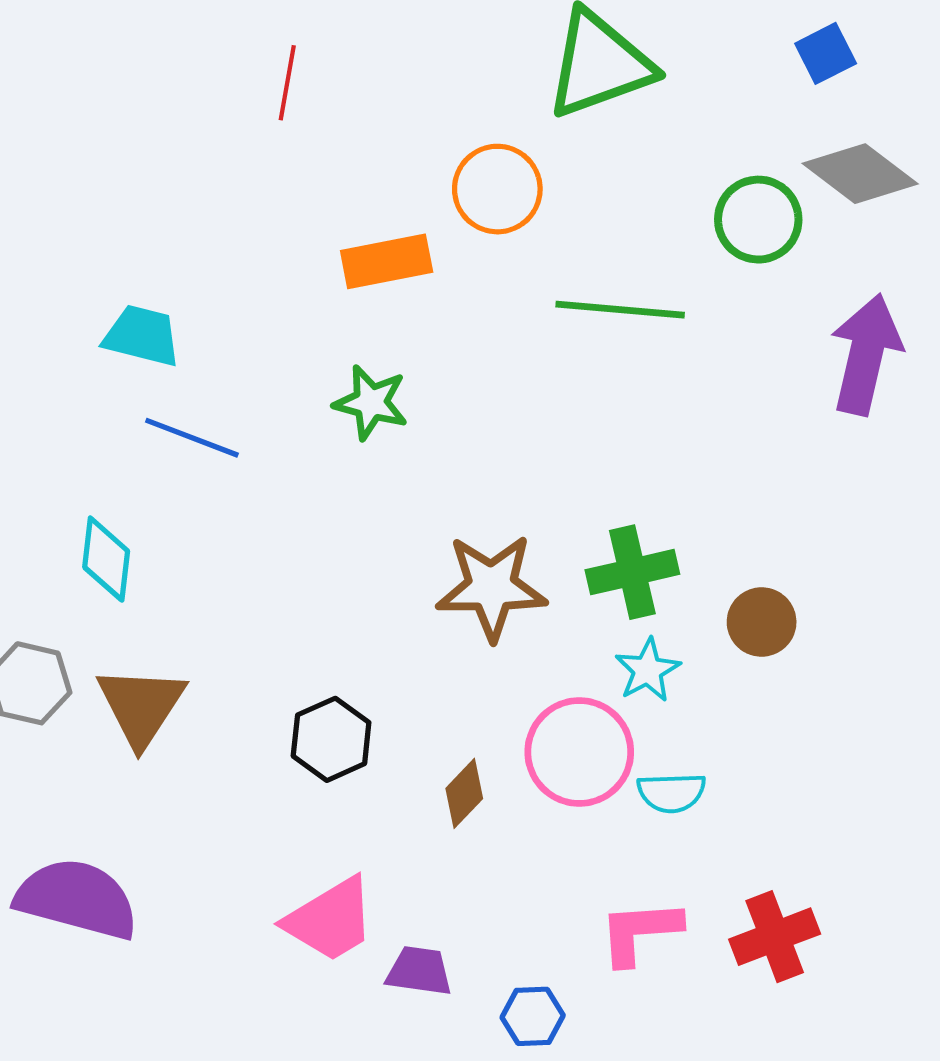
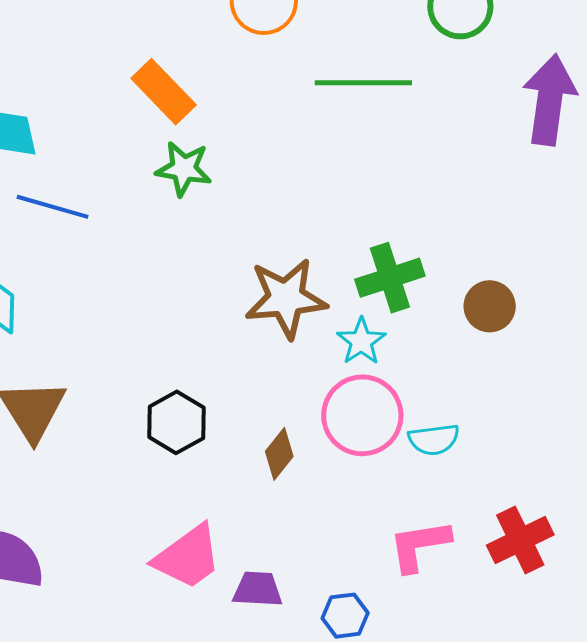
orange rectangle: (387, 261) -> (164, 92), moved, turned 62
cyan star: (648, 670) -> (361, 341), moved

